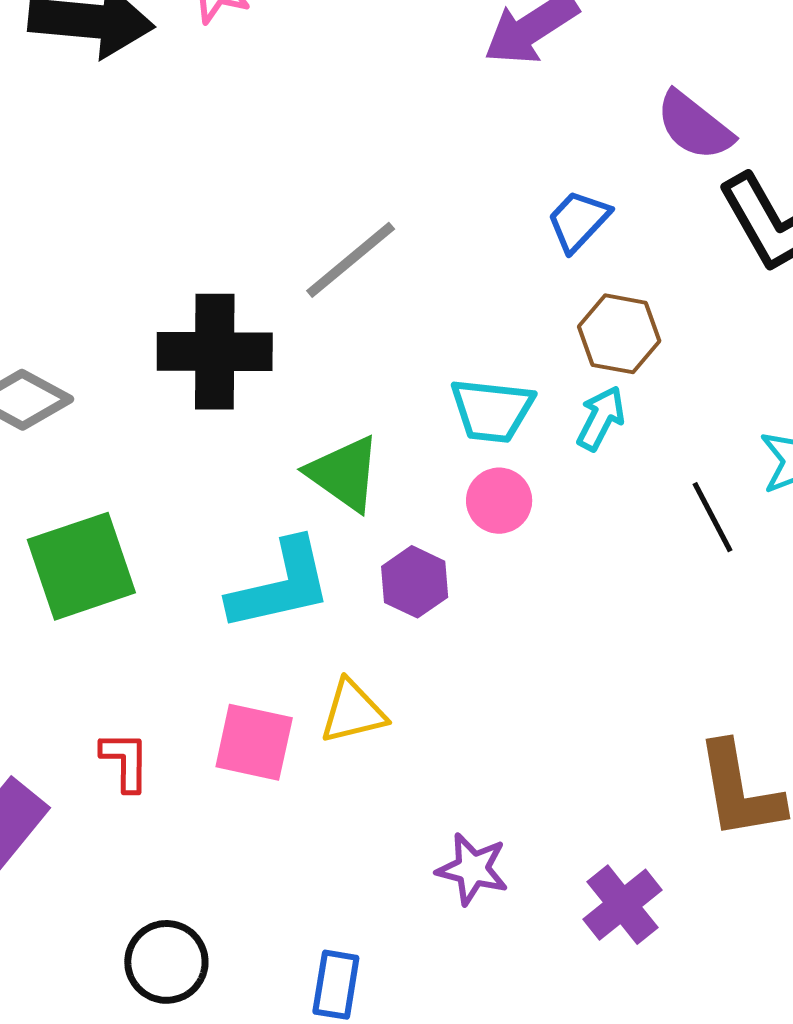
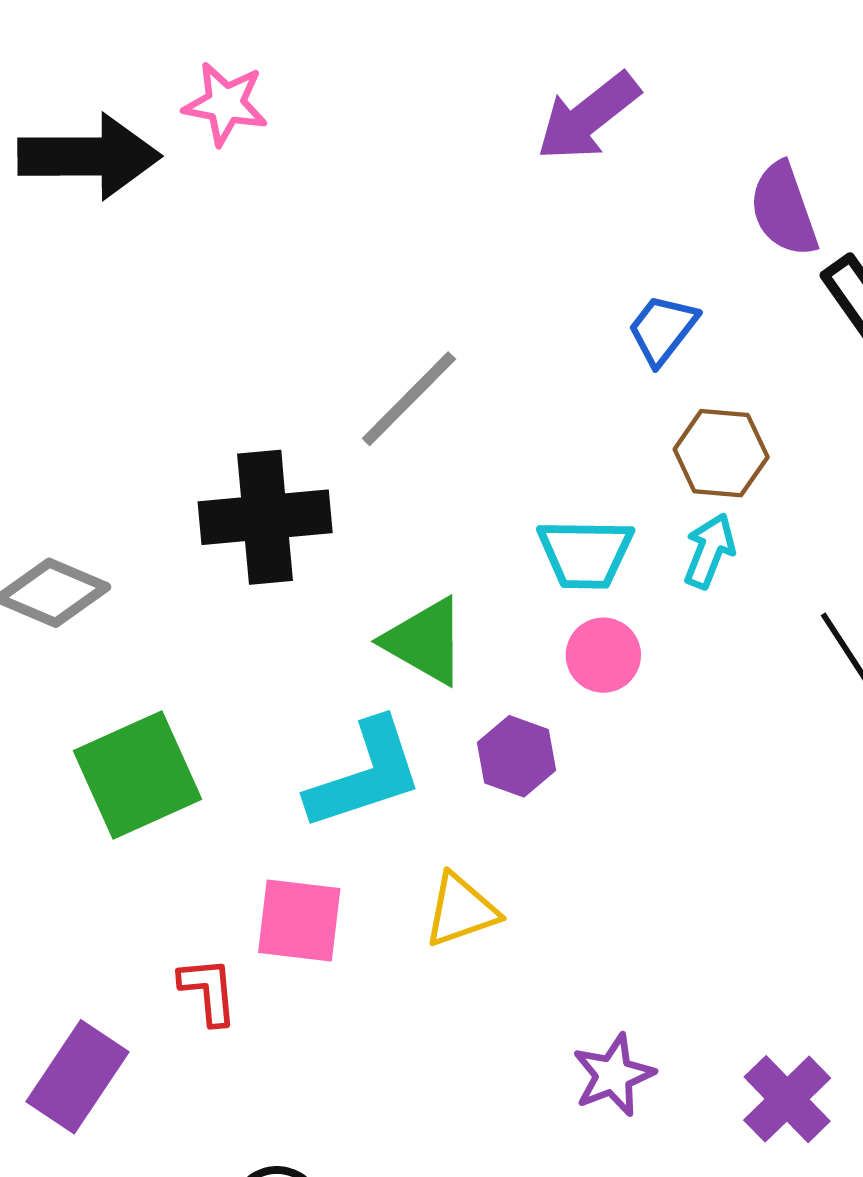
purple semicircle: (694, 126) -> (784, 209), turned 38
pink square: (254, 742) -> (299, 921), moved
purple star: (472, 869) -> (613, 1075), turned -30

